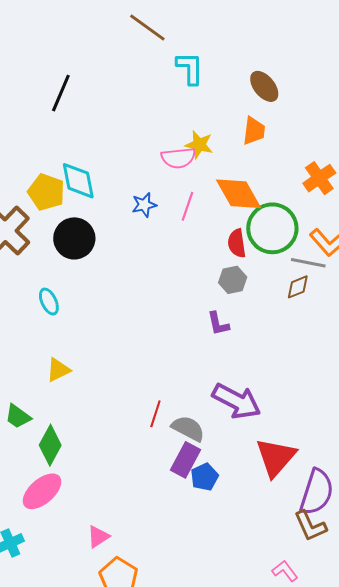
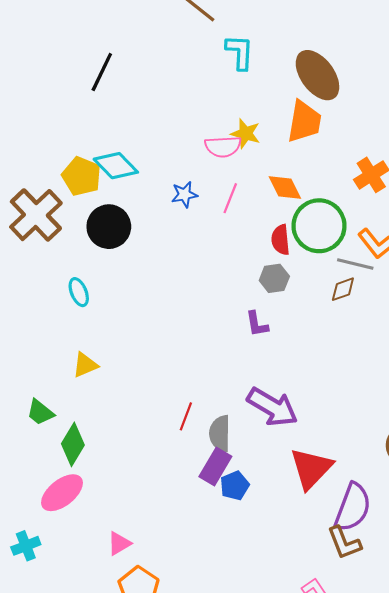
brown ellipse: (264, 86) -> (317, 75), size x1.5
orange trapezoid: (254, 131) -> (304, 122), size x1.4
cyan diamond: (78, 181) -> (116, 166), turned -36
orange diamond: (239, 194) -> (285, 187), size x0.7
gray semicircle: (188, 428) -> (220, 433), turned -120

